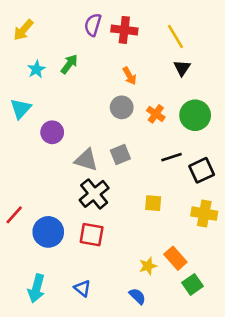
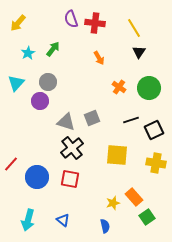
purple semicircle: (93, 25) -> (71, 19), turned -36
gray circle: (122, 107) -> (48, 82), moved
yellow square: (153, 203) -> (117, 155), size x1.6
blue semicircle: (137, 296) -> (105, 226), turned 32

